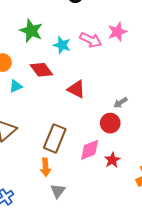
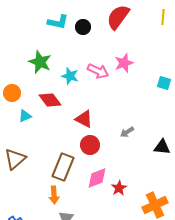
red circle: (110, 123) -> (90, 145), moved

